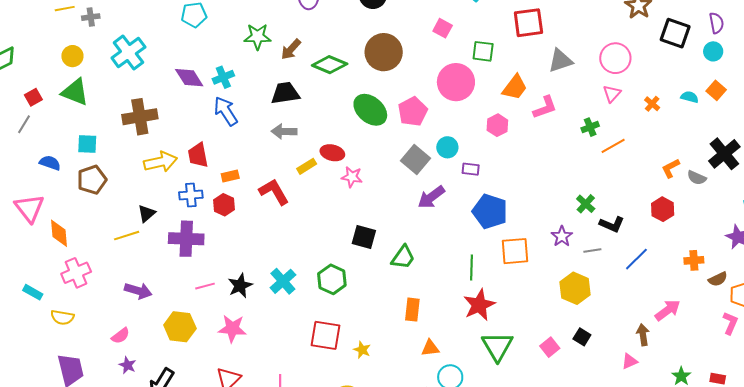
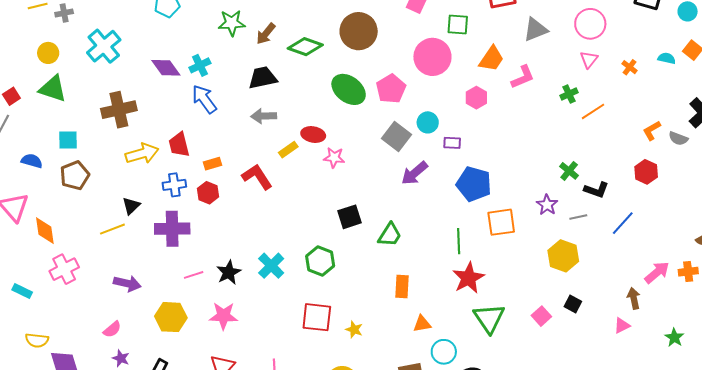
black square: (364, 237) -> (349, 217), turned -30
orange cross: (694, 260) -> (688, 272), moved
yellow semicircle: (62, 317) -> (37, 340), moved

